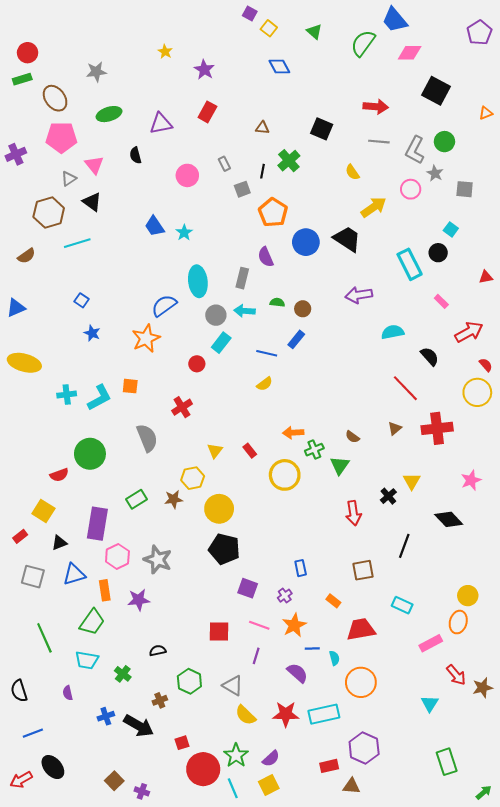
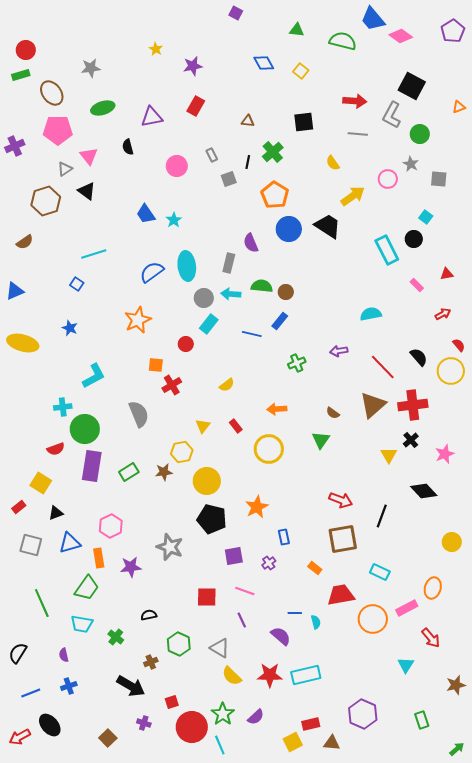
yellow square: (269, 28) -> (301, 71), moved
green triangle: (314, 32) -> (297, 30), turned -35
green semicircle: (363, 43) -> (343, 41), turned 68
pink diamond: (410, 53) -> (401, 36), moved, turned 35
purple star: (204, 70) -> (193, 66), turned 30
black square: (322, 129) -> (304, 122), turned -30
gray L-shape: (415, 150) -> (392, 115), moved
orange pentagon: (273, 212) -> (275, 195), moved
cyan line: (77, 243) -> (94, 254), moved
red triangle: (486, 277) -> (447, 274), moved
purple arrow: (359, 295) -> (339, 351), moved, size x0.7
green semicircle: (277, 302) -> (262, 286), size x1.5
blue semicircle: (164, 306) -> (152, 272), moved
red arrow: (469, 332) -> (443, 314), size x0.6
blue star: (92, 333) -> (70, 328), moved
black semicircle: (430, 356) -> (419, 357), moved
yellow semicircle: (265, 384) -> (227, 385), moved
orange square: (130, 386) -> (156, 365), moved
cyan cross: (67, 395) -> (63, 407), moved
brown triangle: (395, 428) -> (373, 405), size x2.0
green cross: (314, 450) -> (297, 363), moved
black cross: (388, 496) -> (411, 440), moved
red arrow: (353, 513) -> (341, 500), moved, turned -60
purple rectangle: (97, 524) -> (92, 466), moved
gray star: (158, 560) -> (170, 547), moved
brown square: (363, 570) -> (343, 539), size x1.4
purple square: (248, 588) -> (234, 556), turned -30
yellow circle: (468, 596) -> (452, 542), moved
orange star: (294, 625) -> (257, 507), moved
purple line: (256, 656) -> (242, 620), turned -42
orange circle: (361, 682) -> (373, 619), moved
brown star: (483, 688) -> (456, 685), moved
black semicircle: (19, 691) -> (18, 653), turned 50
blue cross: (106, 716) -> (69, 686), moved
purple hexagon: (364, 748) -> (363, 714), moved
green rectangle: (447, 762) -> (422, 720), size x0.7
yellow square: (269, 785) -> (293, 742), moved
purple cross: (142, 791) -> (144, 723), moved

